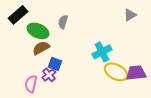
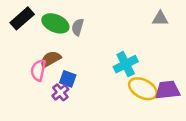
gray triangle: (130, 15) -> (160, 18), turned 32
green ellipse: (38, 31) -> (55, 23), moved
pink semicircle: (31, 84) -> (38, 70), moved

